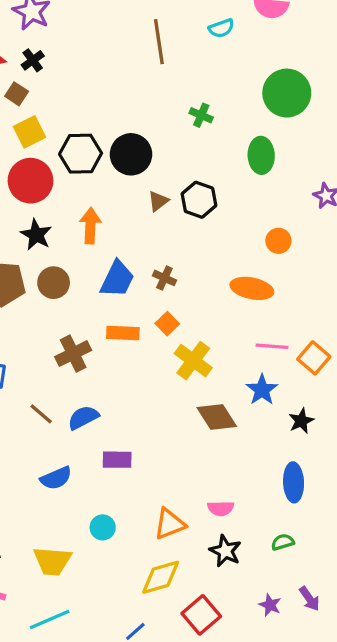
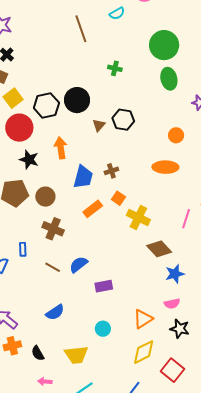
green ellipse: (261, 155) -> (169, 79), moved
brown cross: (164, 278) -> (111, 171), turned -32
brown circle: (54, 283) -> (45, 197), moved
orange rectangle: (123, 333) -> (93, 209), turned -30
pink line: (272, 346) -> (186, 219), moved, turned -66
brown cross: (73, 354) -> (53, 229), moved, turned -30
blue star: (262, 390) -> (175, 274), moved, turned 30
blue semicircle: (56, 478) -> (55, 312), moved

